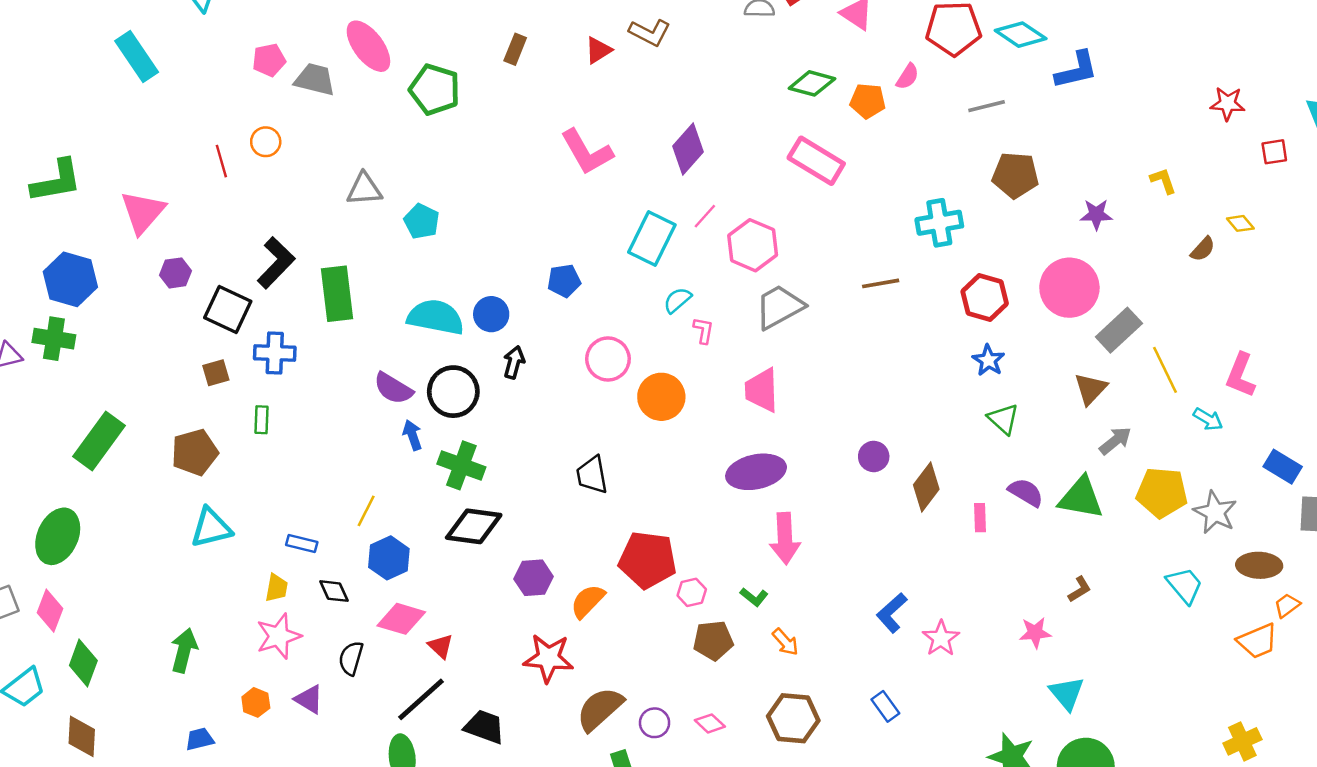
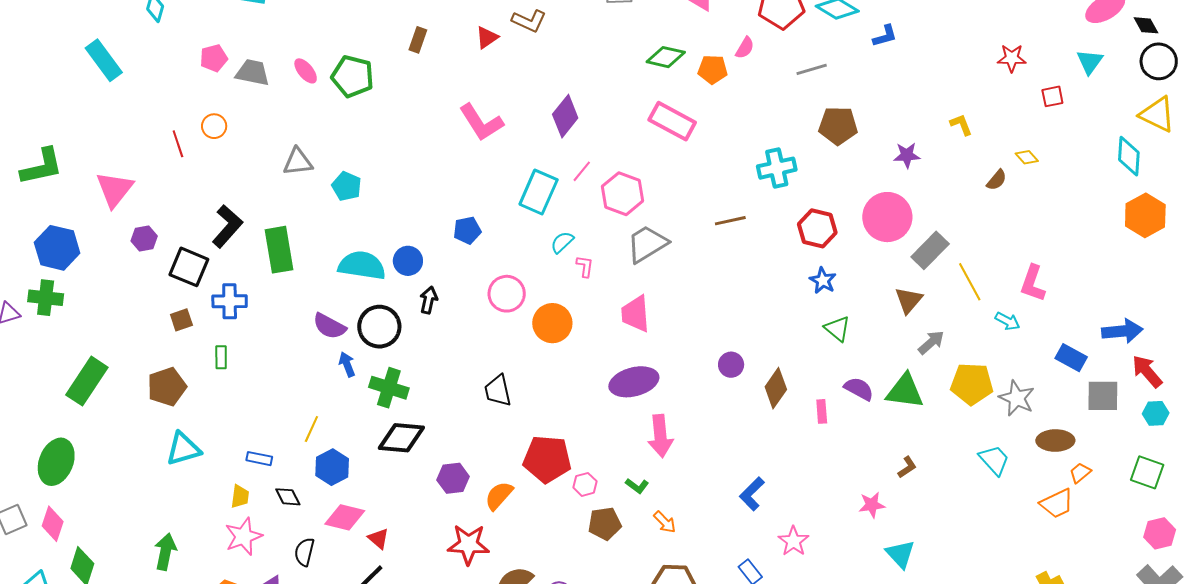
pink ellipse: (368, 46) -> (306, 71), moved, size x0.6
blue L-shape: (1076, 70) -> (885, 36), size x0.7
pink star: (941, 638) -> (794, 541), moved

